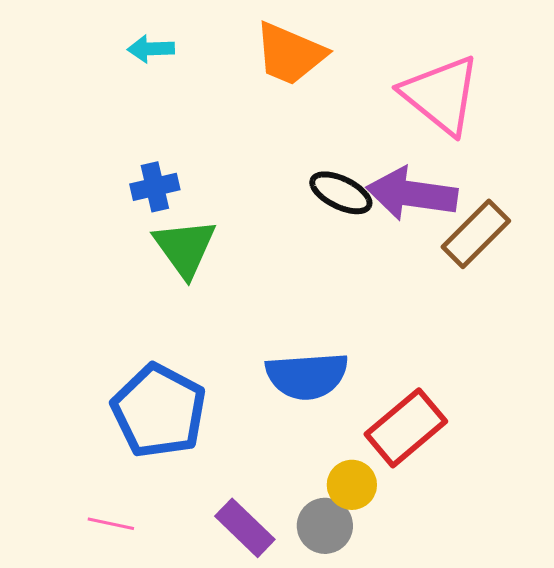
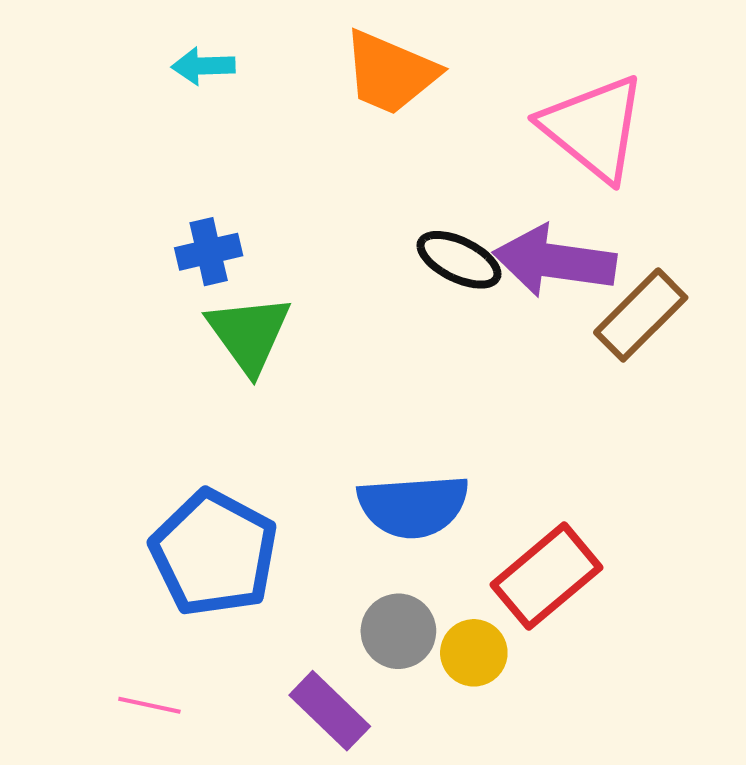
gray circle: (325, 526) -> (398, 631), moved

